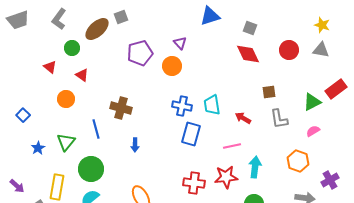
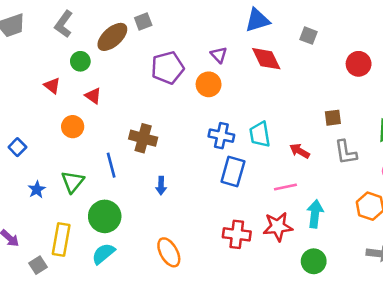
red diamond: (248, 54) -> (266, 59), moved

